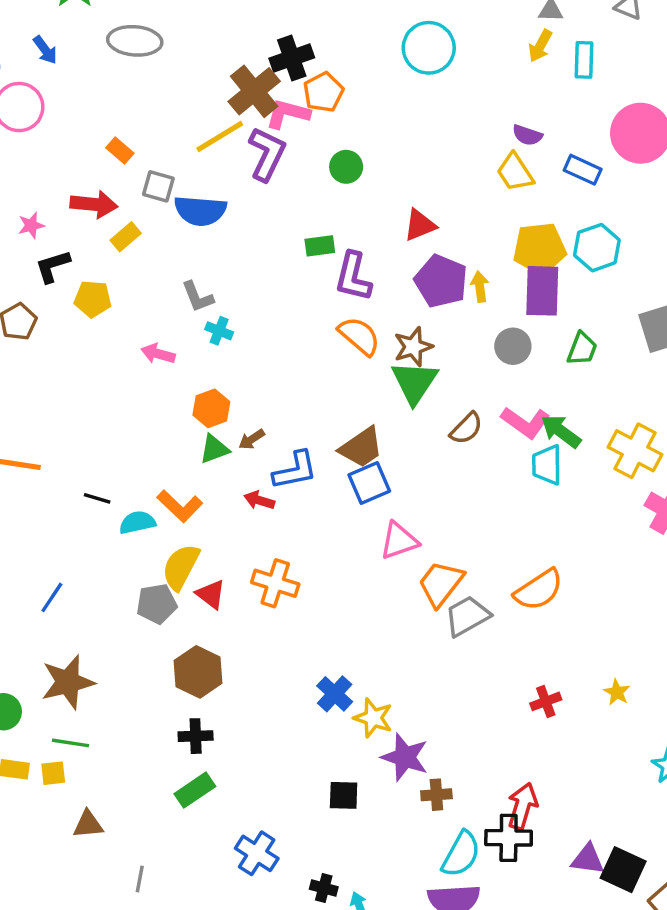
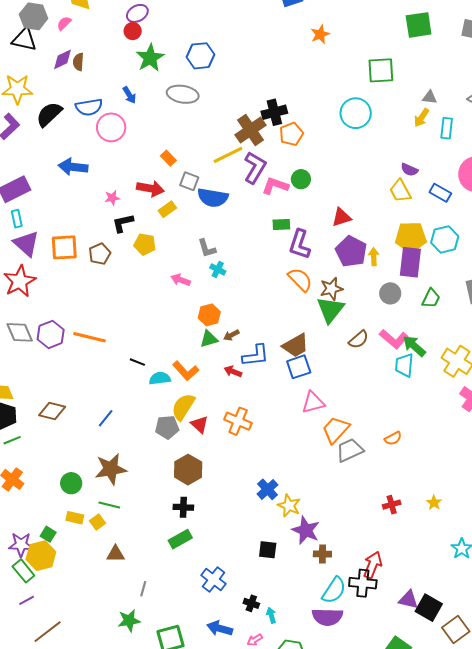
pink L-shape: (288, 114) -> (275, 186), moved
orange semicircle: (539, 590) -> (393, 438), size x0.6
yellow square: (53, 773) -> (98, 522), turned -35

